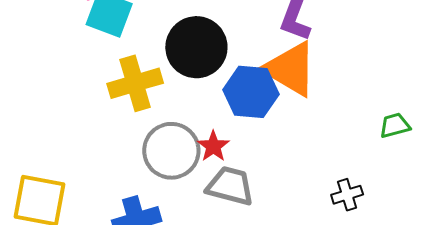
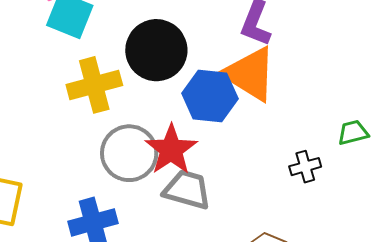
red star: (213, 146) -> (171, 150), size x1.6
black cross: (347, 195) -> (305, 167), moved

